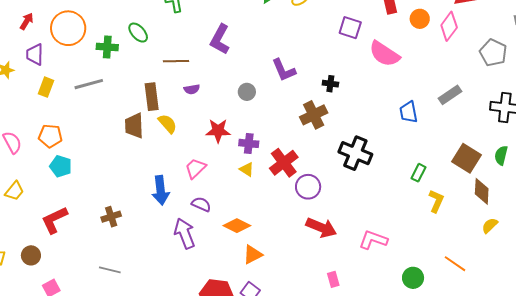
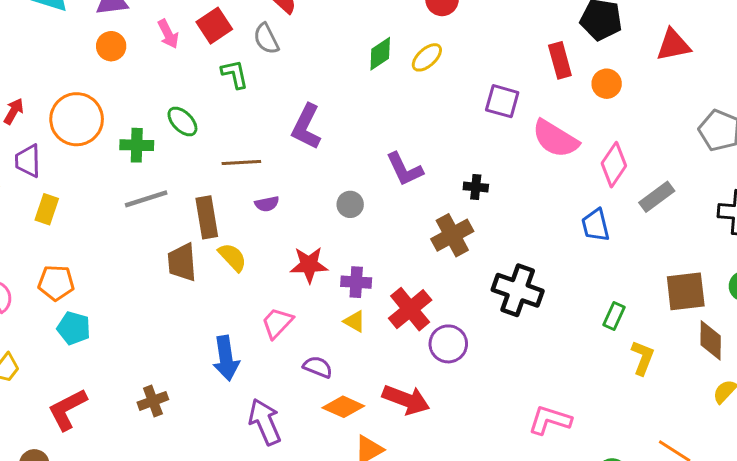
pink diamond: (449, 26) -> (614, 165), moved
gray line: (89, 84) -> (146, 199), moved
brown square: (467, 158) -> (686, 291), turned -36
purple semicircle: (201, 204) -> (318, 367), moved
red arrow: (321, 228) -> (406, 400), moved

